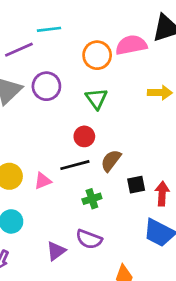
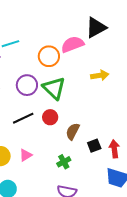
purple circle: (46, 86) -> (27, 85), moved
green triangle: (96, 99) -> (54, 88), size x1.4
black line: (75, 165) -> (23, 118), moved

